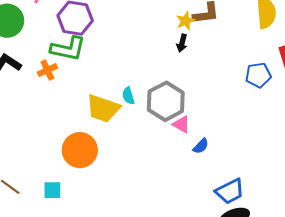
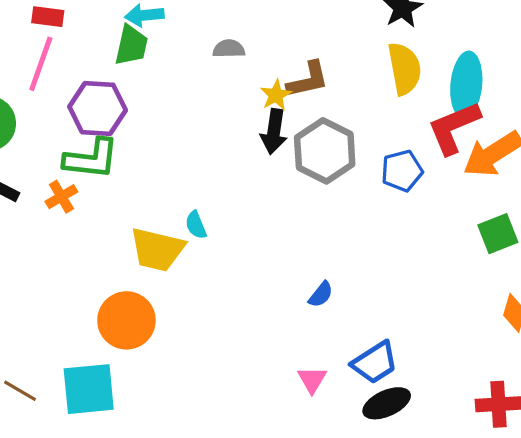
black arrow: (182, 43) -> (274, 132), size x1.5
gray hexagon: (166, 101) -> (325, 151), moved
pink triangle: (181, 124) -> (312, 380), moved, turned 36
cyan square: (52, 190) -> (89, 389), size x1.8

